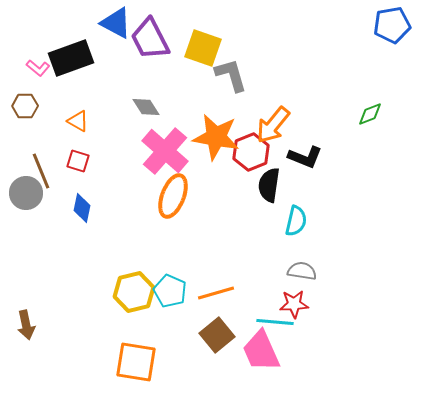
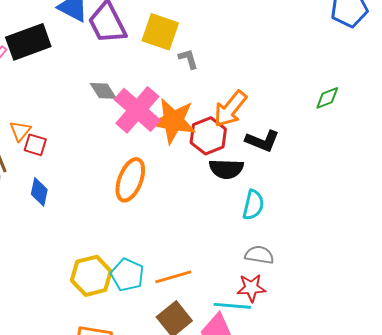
gray L-shape: (231, 75) -> (188, 59), size x0.6
orange triangle: (78, 121) -> (20, 131), moved, turned 40
pink cross: (165, 151) -> (137, 110), moved
black semicircle: (269, 185) -> (226, 169), turned -96

